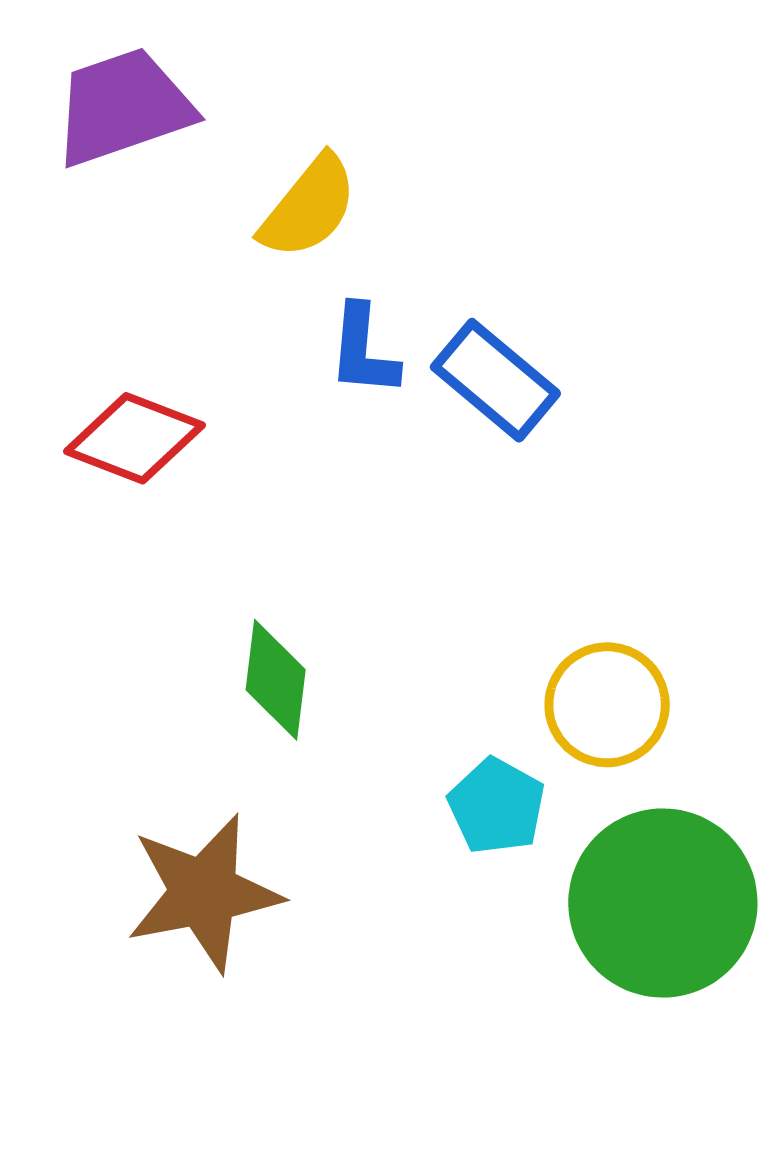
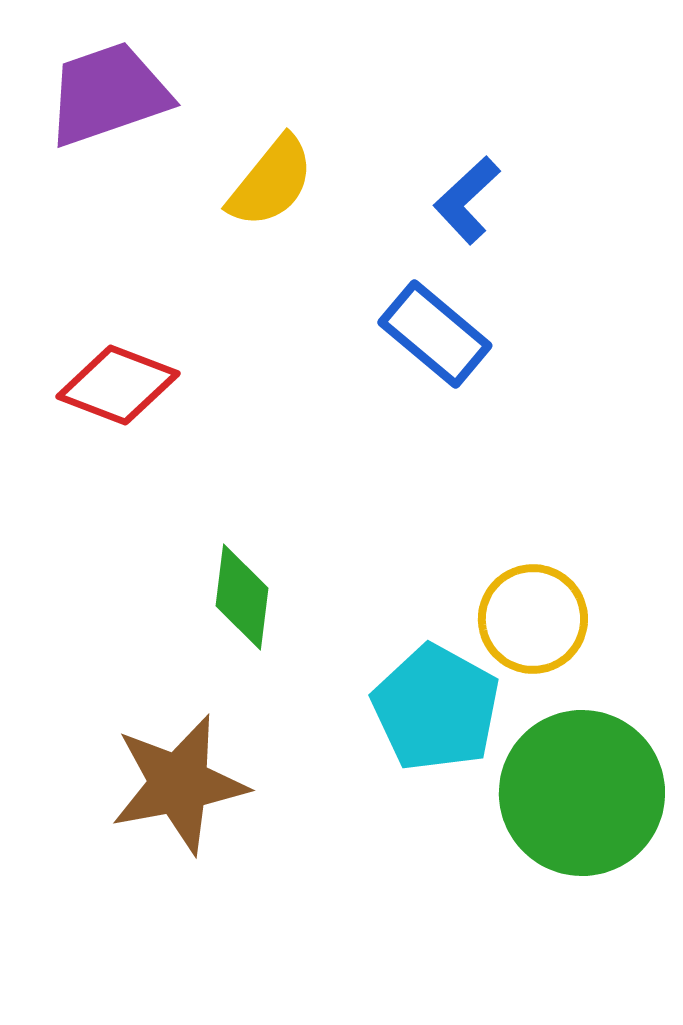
blue L-shape: (363, 351) -> (467, 200), moved, turned 42
cyan pentagon: (497, 806) -> (436, 708), size x1.5

